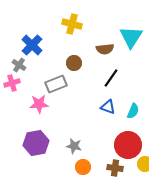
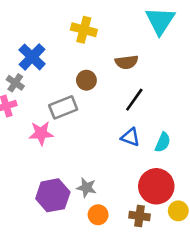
cyan triangle: (131, 37) -> (160, 21), moved
purple hexagon: (36, 143) -> (53, 195), moved

